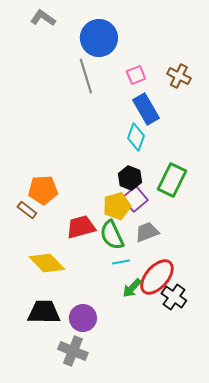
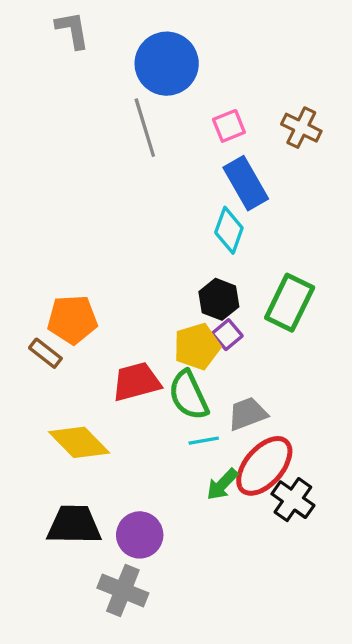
gray L-shape: (43, 18) -> (72, 30), turned 45
purple square: (135, 199) -> (227, 335), size x0.7
gray trapezoid: (147, 232) -> (247, 414), moved

